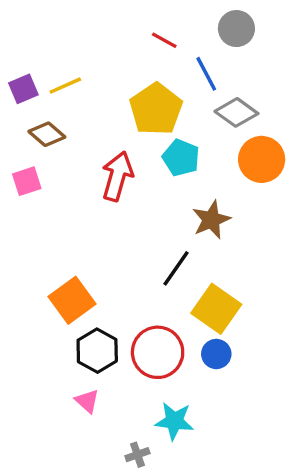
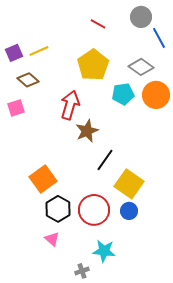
blue line: (206, 74) -> (159, 38), moved
cyan pentagon: (181, 158) -> (123, 94), moved, turned -30
brown star: (211, 220) -> (87, 131), moved

